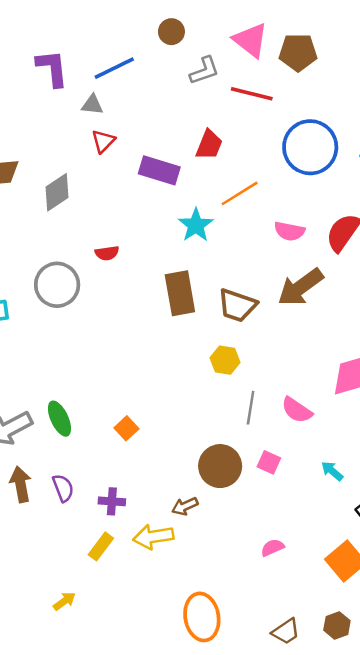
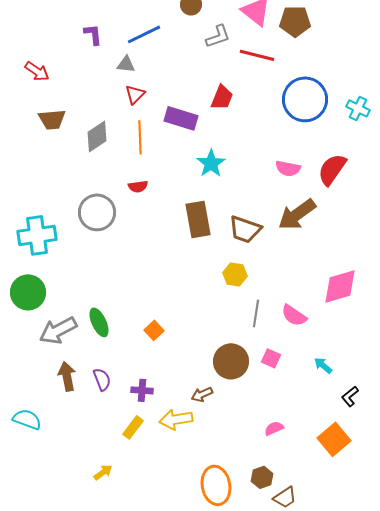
purple L-shape: (52, 68) -> (93, 34), size x0.7
orange line: (240, 193) -> (140, 137), moved, turned -60
brown hexagon: (337, 625) -> (262, 477), moved

